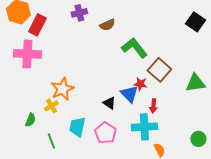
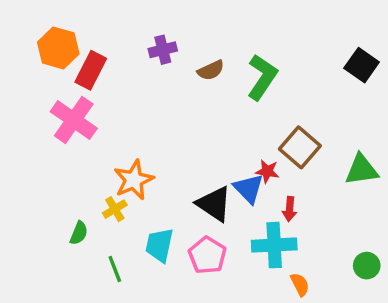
green L-shape: (134, 48) -> (262, 77), moved, turned 72
pink cross: (27, 54) -> (74, 120), turned 32
black triangle: (109, 103) -> (214, 204), size x1.6

